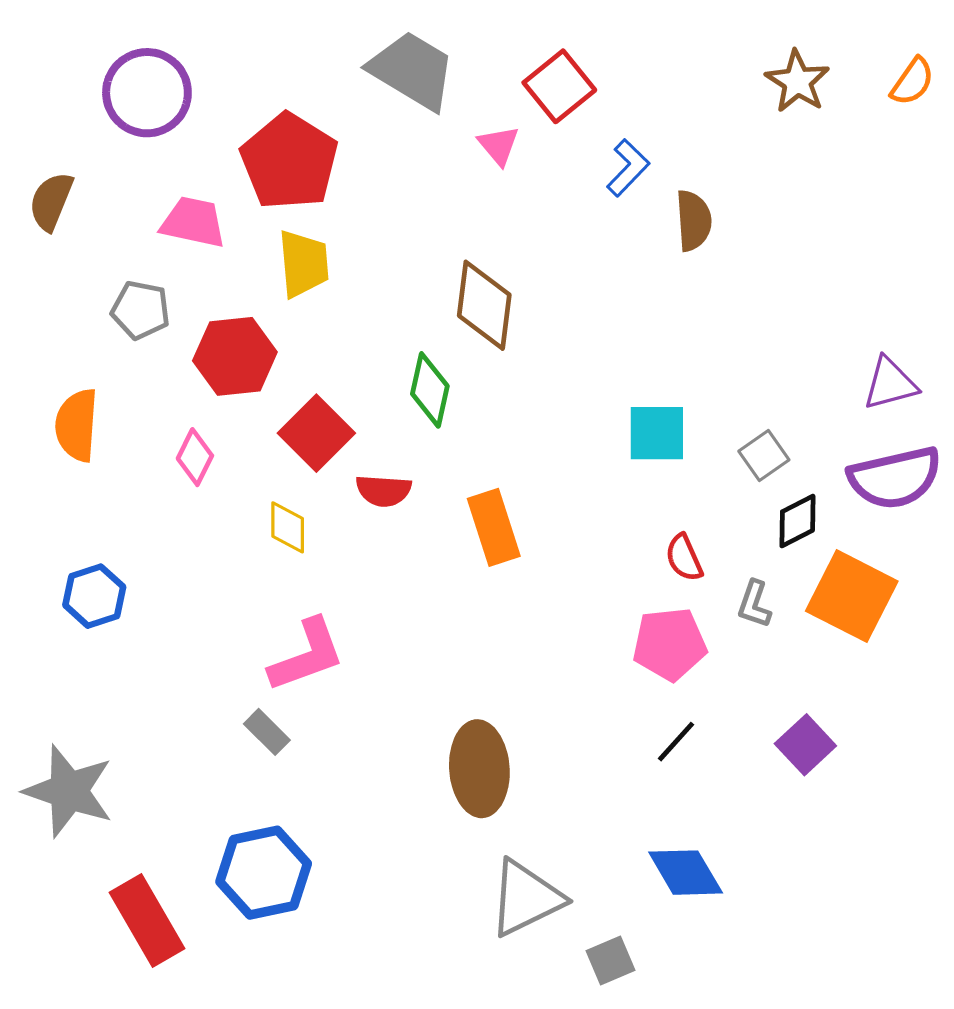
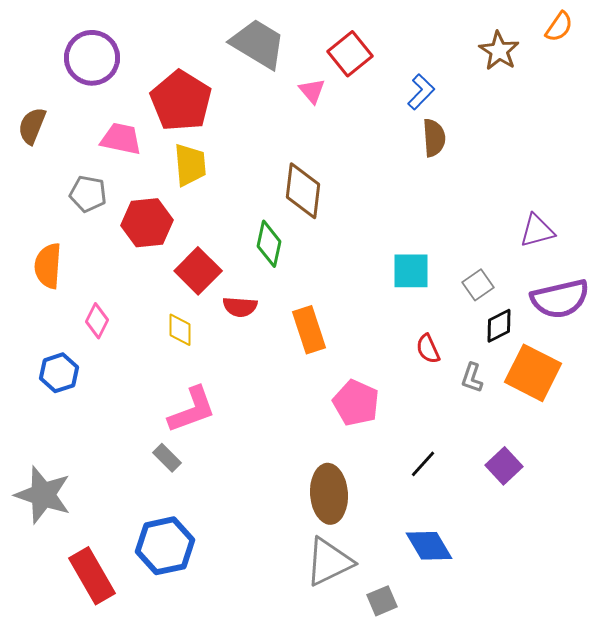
orange semicircle: (912, 81) -> (559, 27), moved
blue L-shape: (628, 168) -> (421, 92), moved
purple triangle: (890, 384) -> (537, 231), moved
pink diamond: (195, 457) -> (97, 321), moved
pink pentagon: (670, 644) -> (356, 403), moved, turned 30
brown ellipse: (479, 769) -> (329, 494), moved

